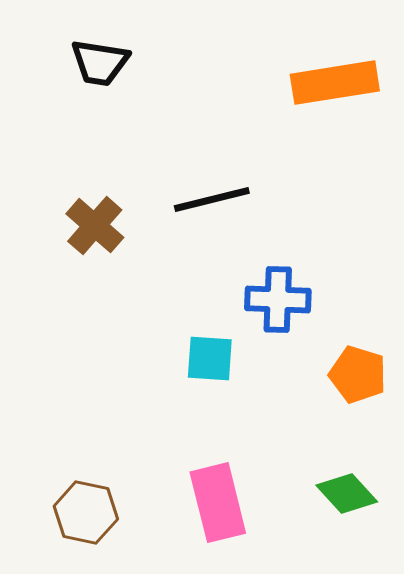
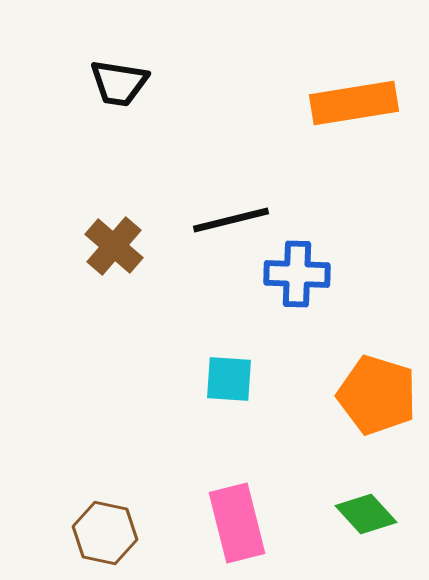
blue cross: (278, 300) -> (297, 274), moved
orange pentagon: (358, 375) -> (377, 395), size x1.4

